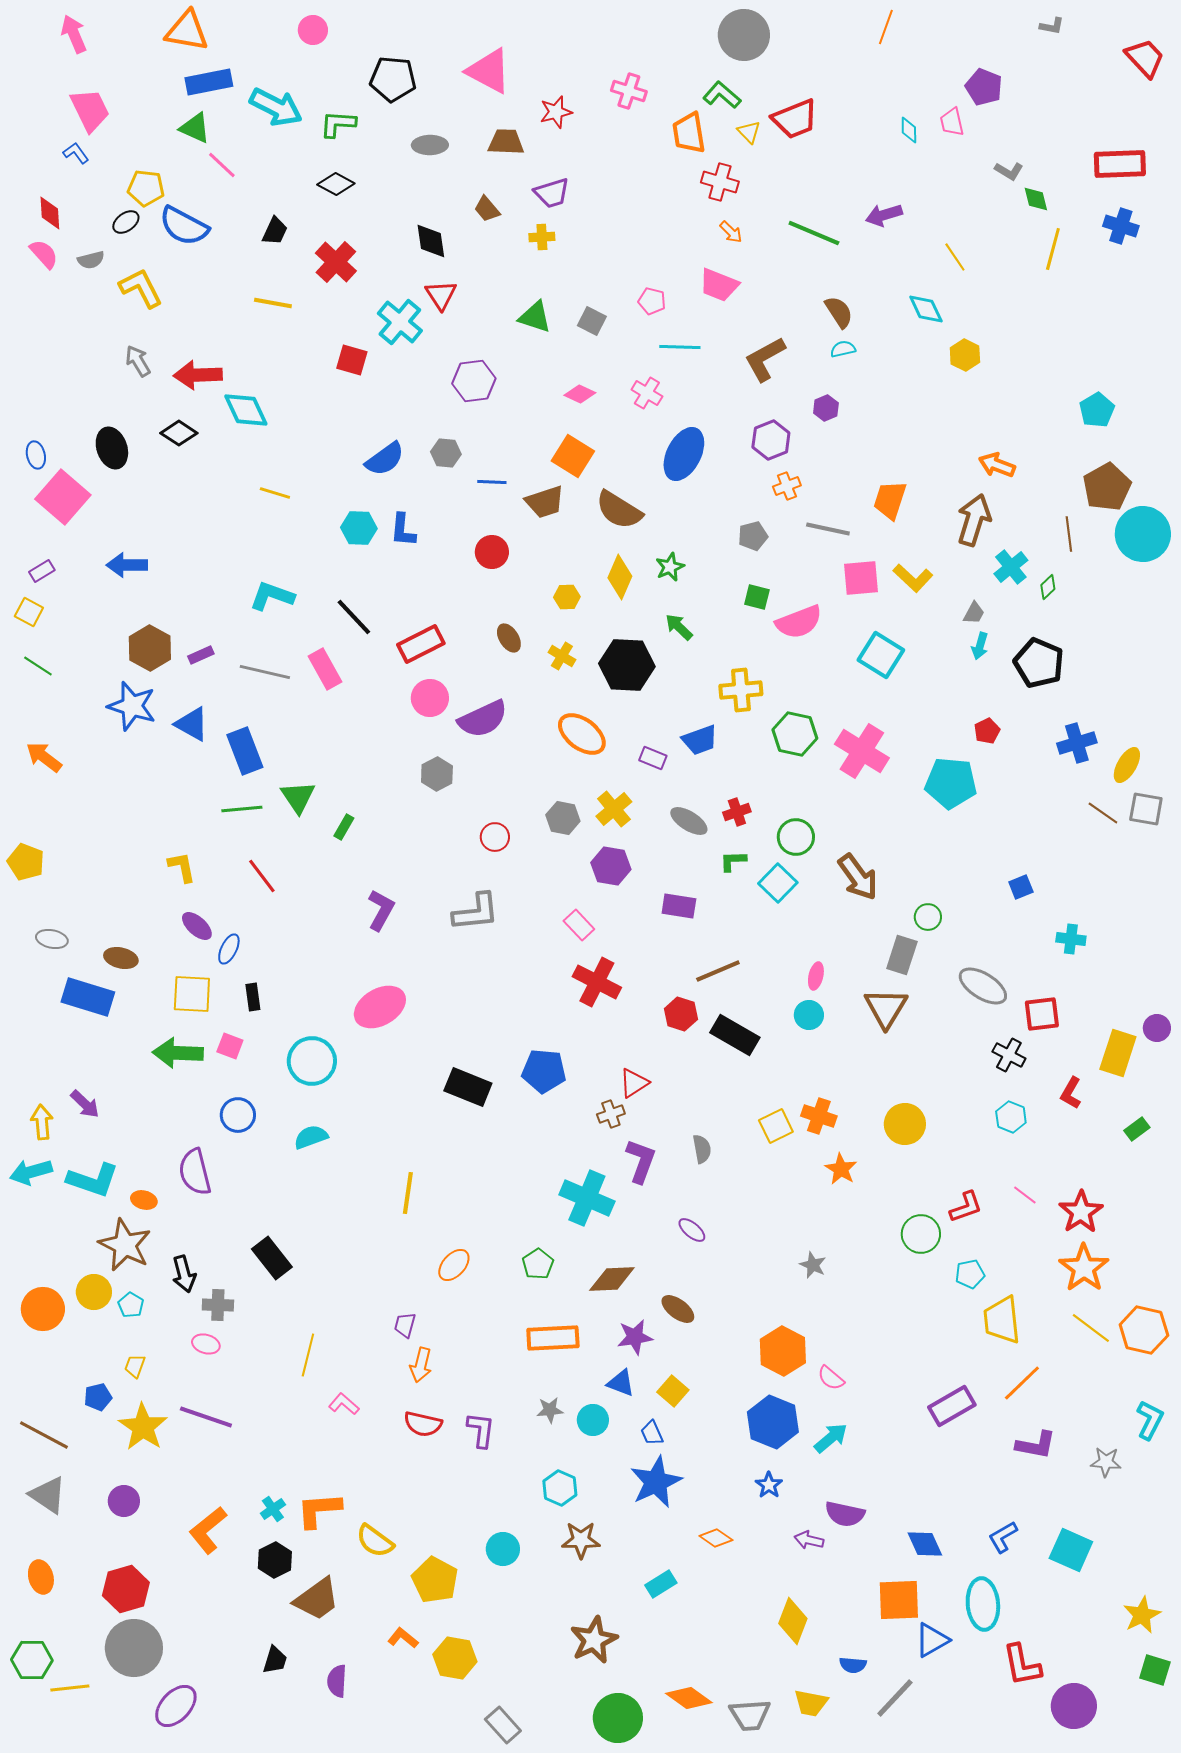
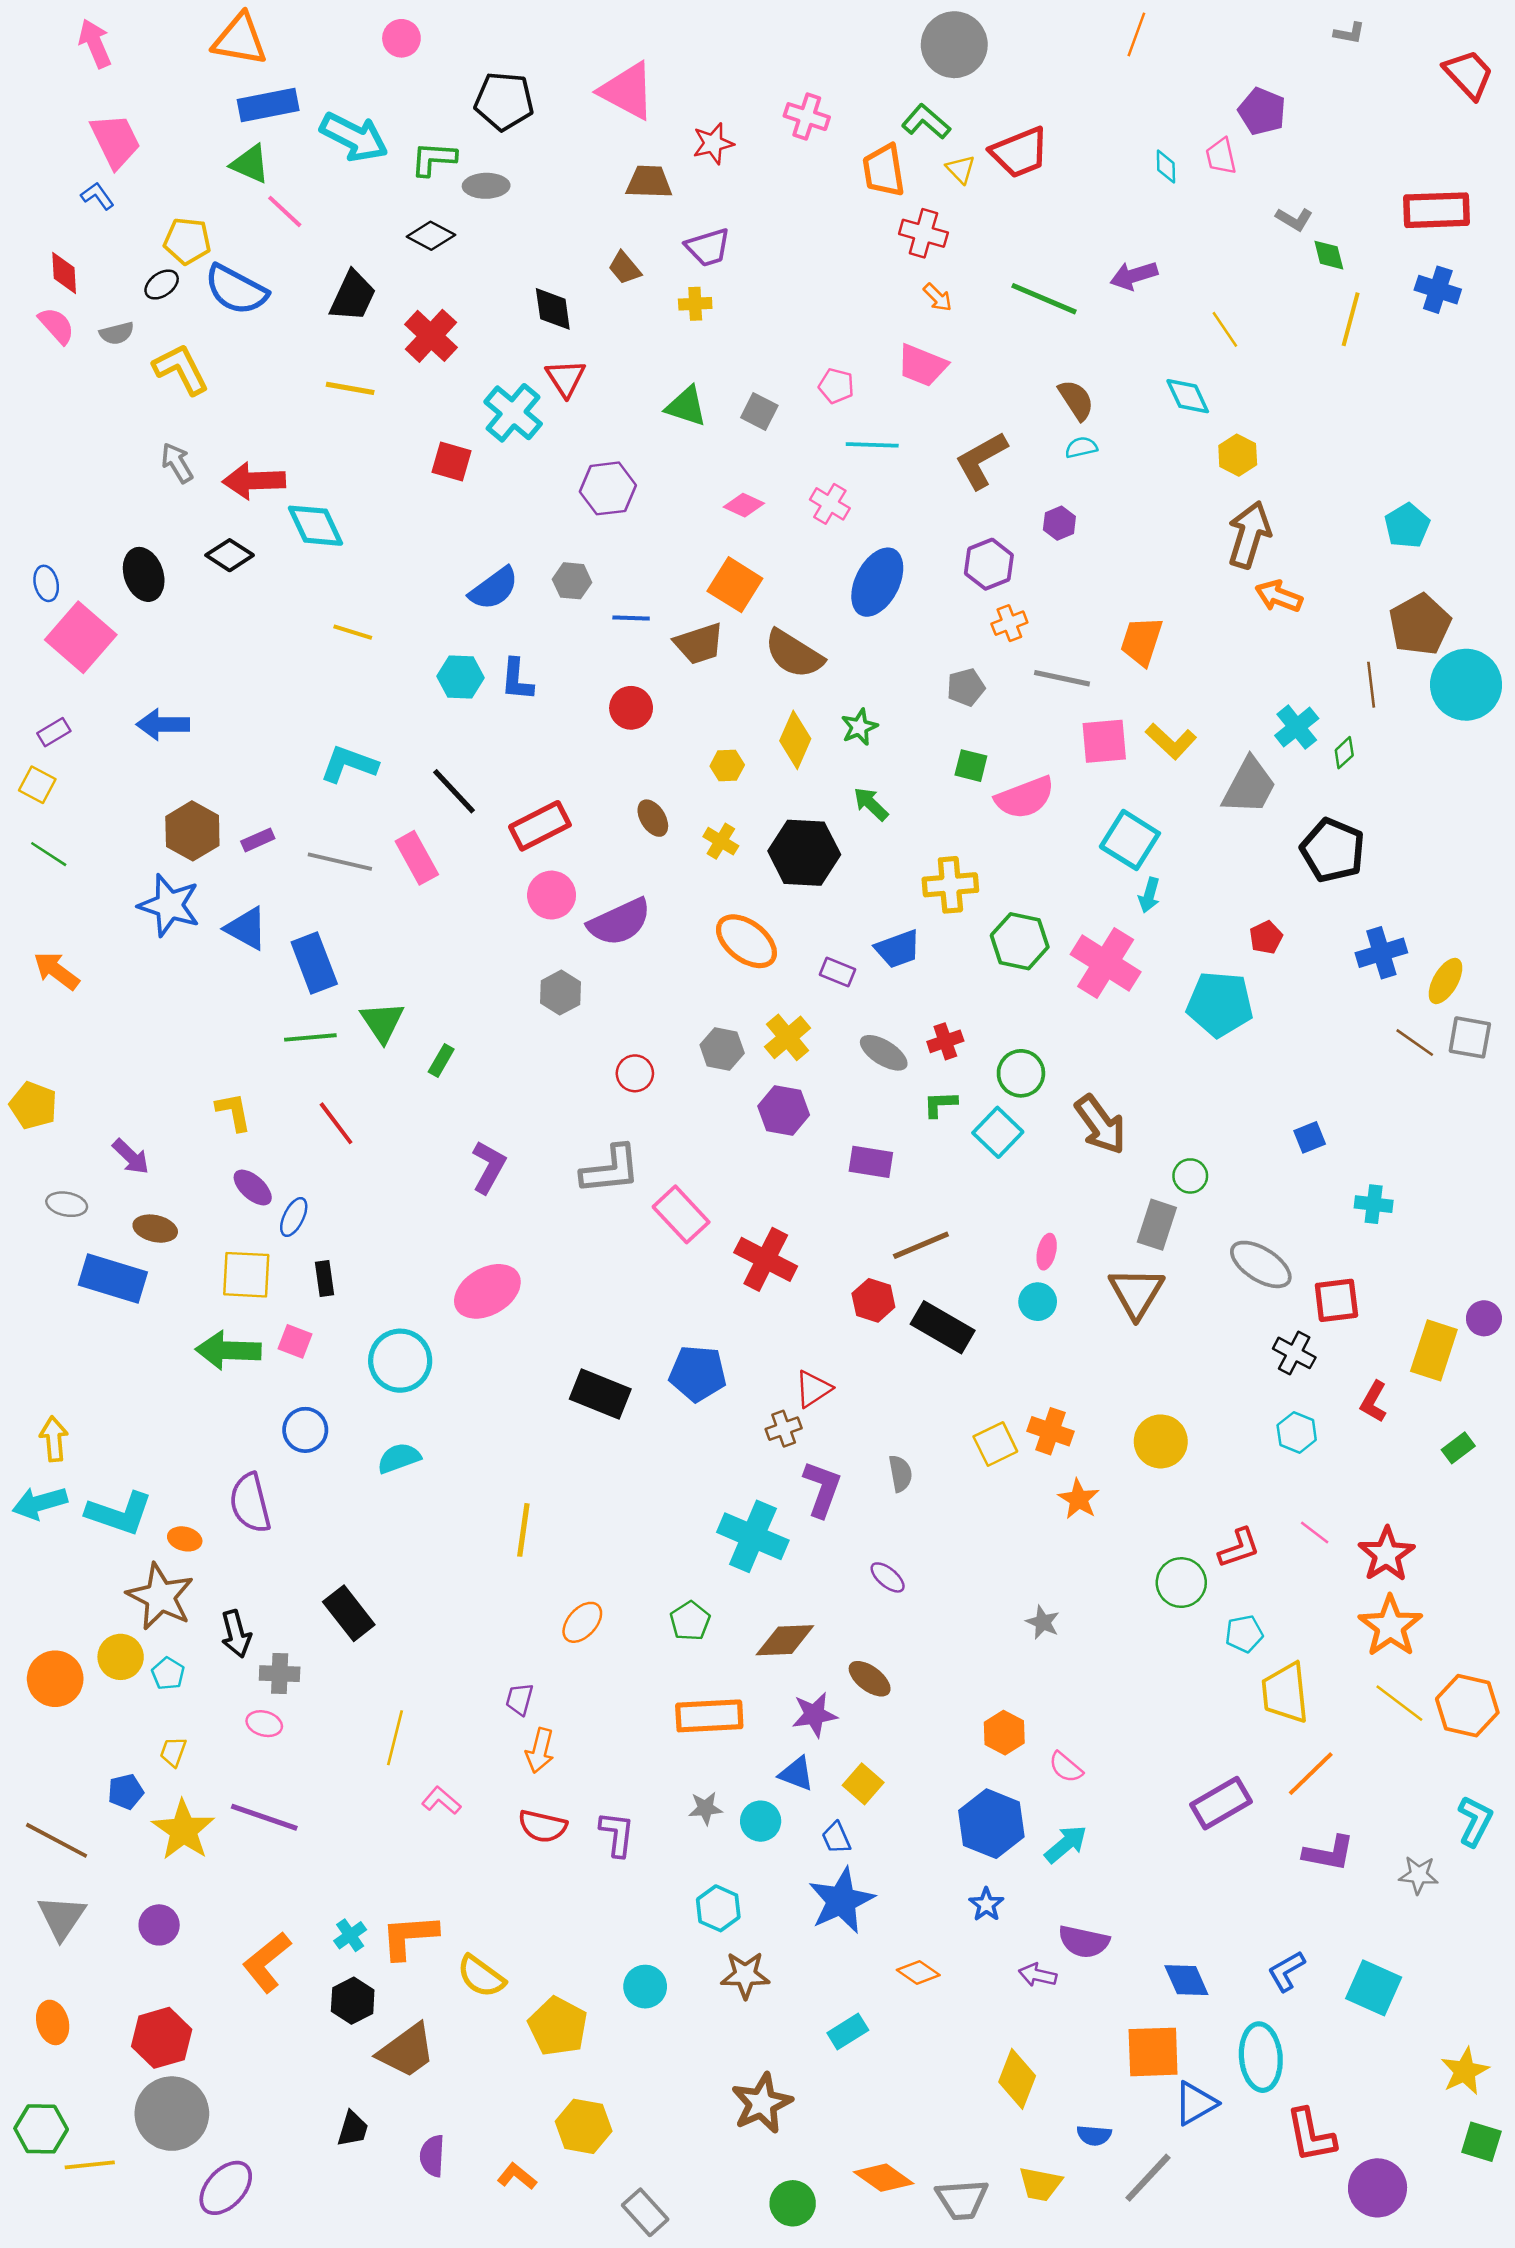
gray ellipse: (430, 145) -> (486, 186), moved
black trapezoid: (275, 231) -> (353, 296), size x1.4
brown arrow: (974, 520) -> (1249, 535), moved
gray trapezoid: (974, 613) -> (1249, 786), size x2.0
cyan arrow: (980, 646) -> (1149, 895), moved
pink rectangle: (579, 925) -> (681, 1214), moved, size x1.4
purple arrow: (85, 1104) -> (131, 1157), moved
orange hexagon: (783, 1351) -> (1004, 1733), size x0.7
gray triangle: (48, 1495) -> (62, 1917), turned 30
orange L-shape: (403, 1638) -> (517, 2176), moved
green circle: (618, 1718) -> (793, 2203), size x0.7

